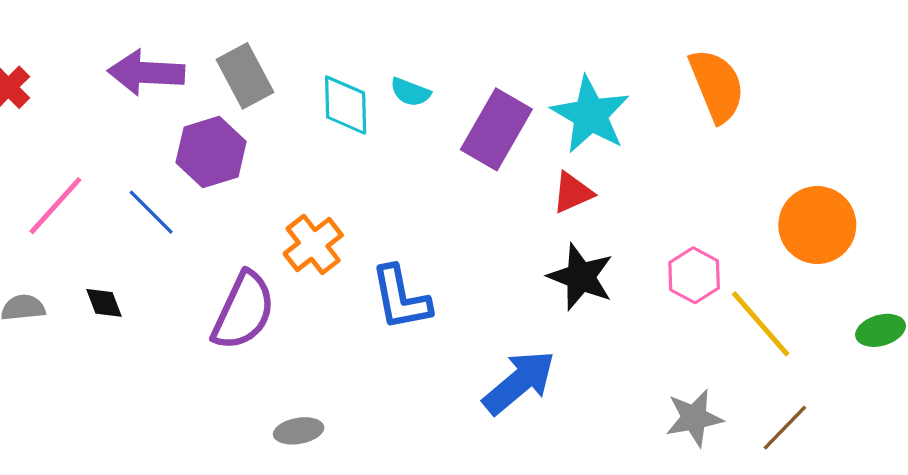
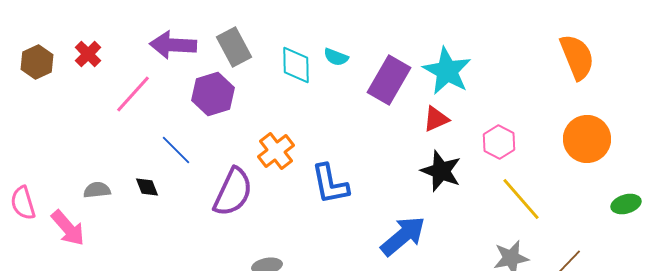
orange semicircle: (717, 86) -> (577, 57), moved
pink line: (55, 206) -> (133, 94), moved
blue line: (151, 212) -> (176, 150), moved
pink hexagon: (694, 275) -> (499, 142), moved
yellow line: (761, 324) -> (521, 199), moved

